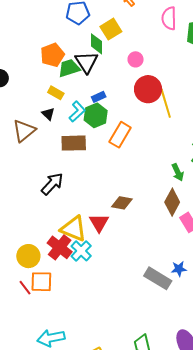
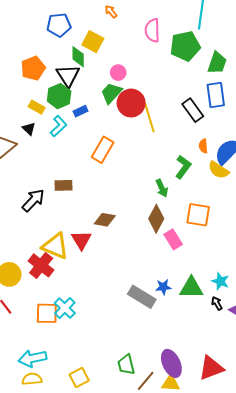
yellow square: (111, 29) -> (93, 42), turned -30
green trapezoid: (69, 68) -> (111, 93), moved, turned -30
green hexagon: (96, 115) -> (59, 96), moved
brown rectangle: (74, 143) -> (64, 185), moved, size x0.7
cyan cross: (81, 251) -> (65, 308), moved
orange square: (41, 282) -> (47, 313), moved

